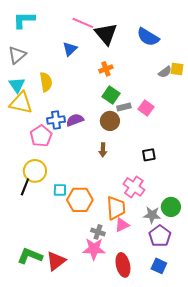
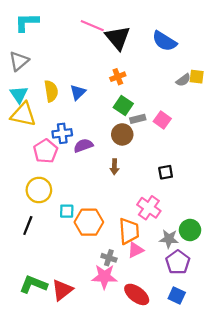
blue triangle: (70, 49) -> (78, 92), moved
purple semicircle: (75, 120) -> (83, 146), moved
black line: (25, 187) -> (28, 226), moved
red ellipse: (123, 265) -> (137, 294), turned -40

